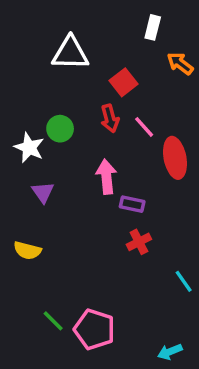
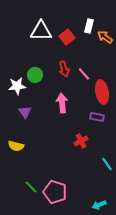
white rectangle: (153, 27) -> (89, 26), moved
red square: (124, 82) -> (67, 37), moved
white star: (29, 148) -> (17, 86), turned -30
purple rectangle: (132, 204) -> (97, 117), moved

